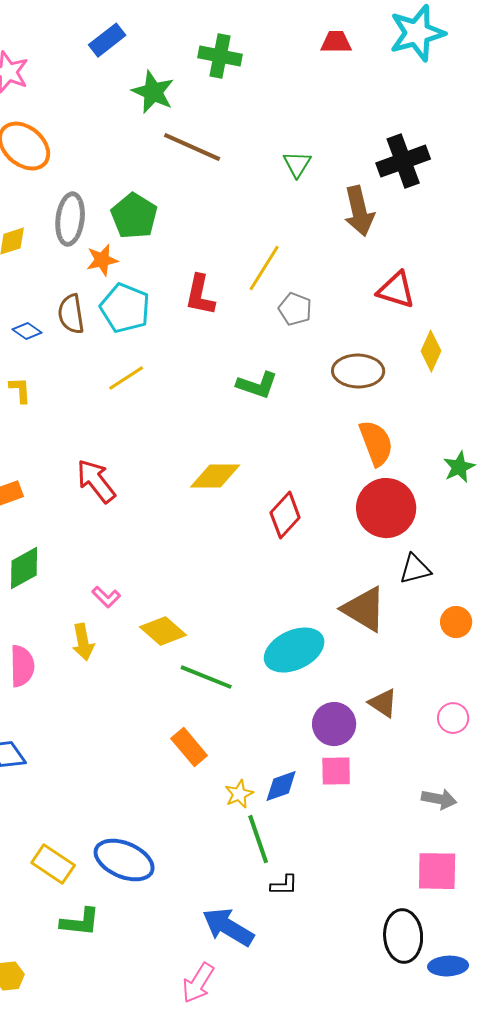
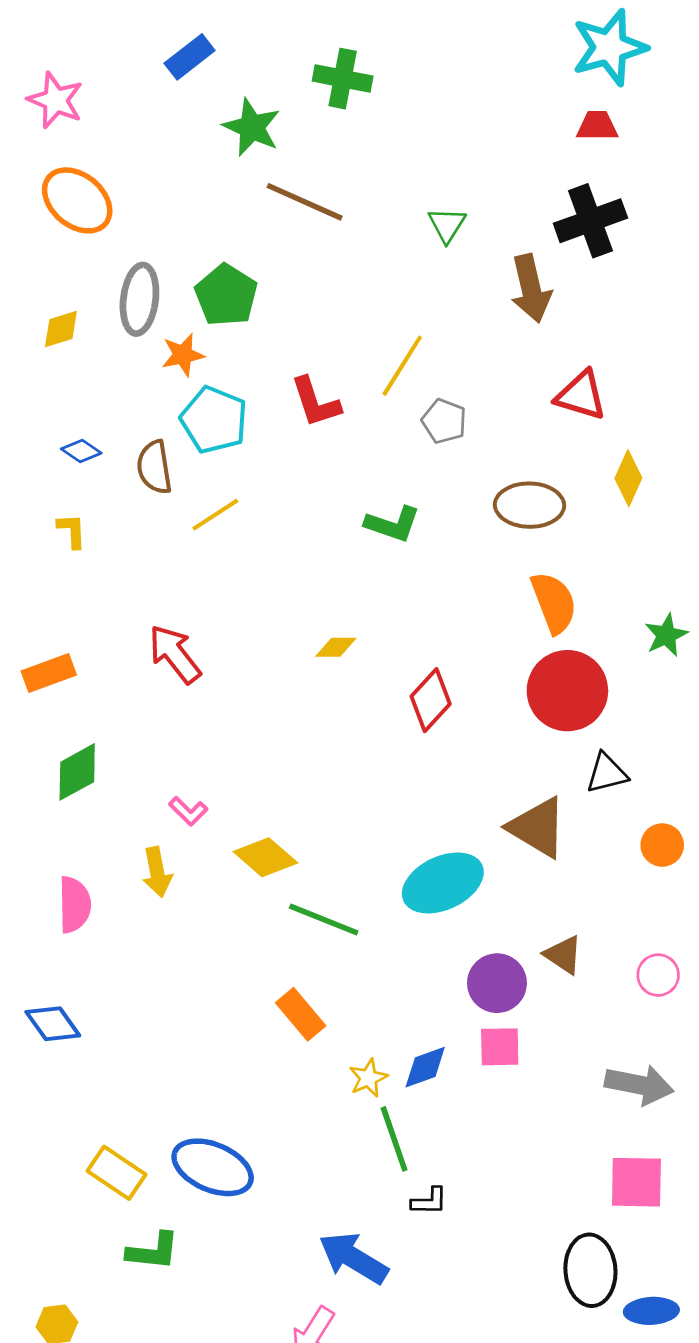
red trapezoid: (336, 42) -> (597, 126), moved
red L-shape: (200, 295) -> (316, 402), turned -30
brown semicircle: (71, 314) -> (154, 467), moved
yellow diamond: (215, 476) -> (336, 647), size x0.6
gray arrow: (439, 799) -> (639, 1085), size x1.4

